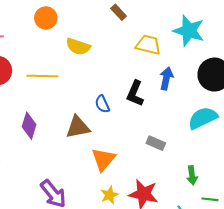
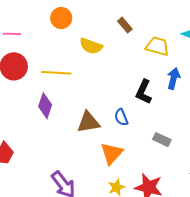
brown rectangle: (119, 12) -> (125, 25), moved
blue semicircle: (102, 104) -> (121, 117), moved
purple diamond: (29, 126) -> (45, 106), moved

